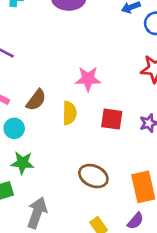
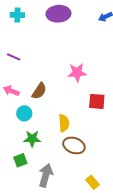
yellow semicircle: (70, 113) -> (64, 123), moved
brown ellipse: (93, 176) -> (74, 145), moved

